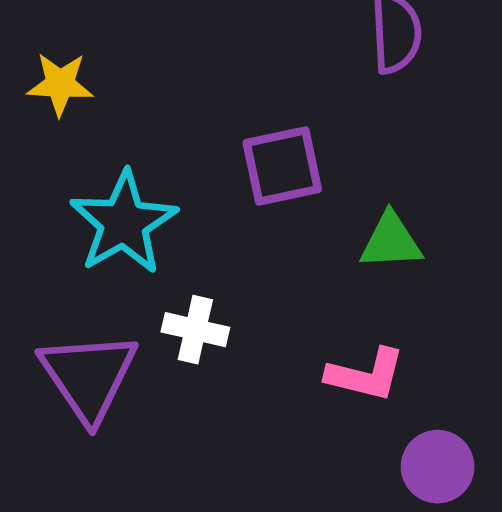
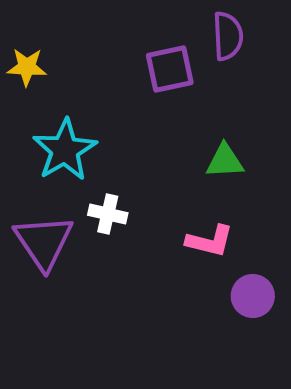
purple square: (282, 166) -> (170, 69), moved

